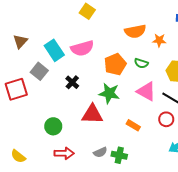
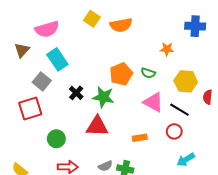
orange semicircle: (135, 31) -> (121, 25), moved
pink semicircle: (82, 48) -> (47, 29), moved
red square: (16, 89) -> (30, 109), moved
green star: (109, 93) -> (103, 97), moved
orange rectangle: (133, 125) -> (140, 138), turned -40

